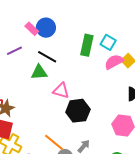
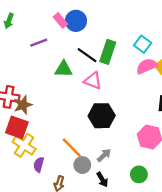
green rectangle: (87, 45) -> (108, 52), moved
black line: (47, 57) -> (87, 55), moved
pink triangle: (61, 91) -> (93, 81), moved

